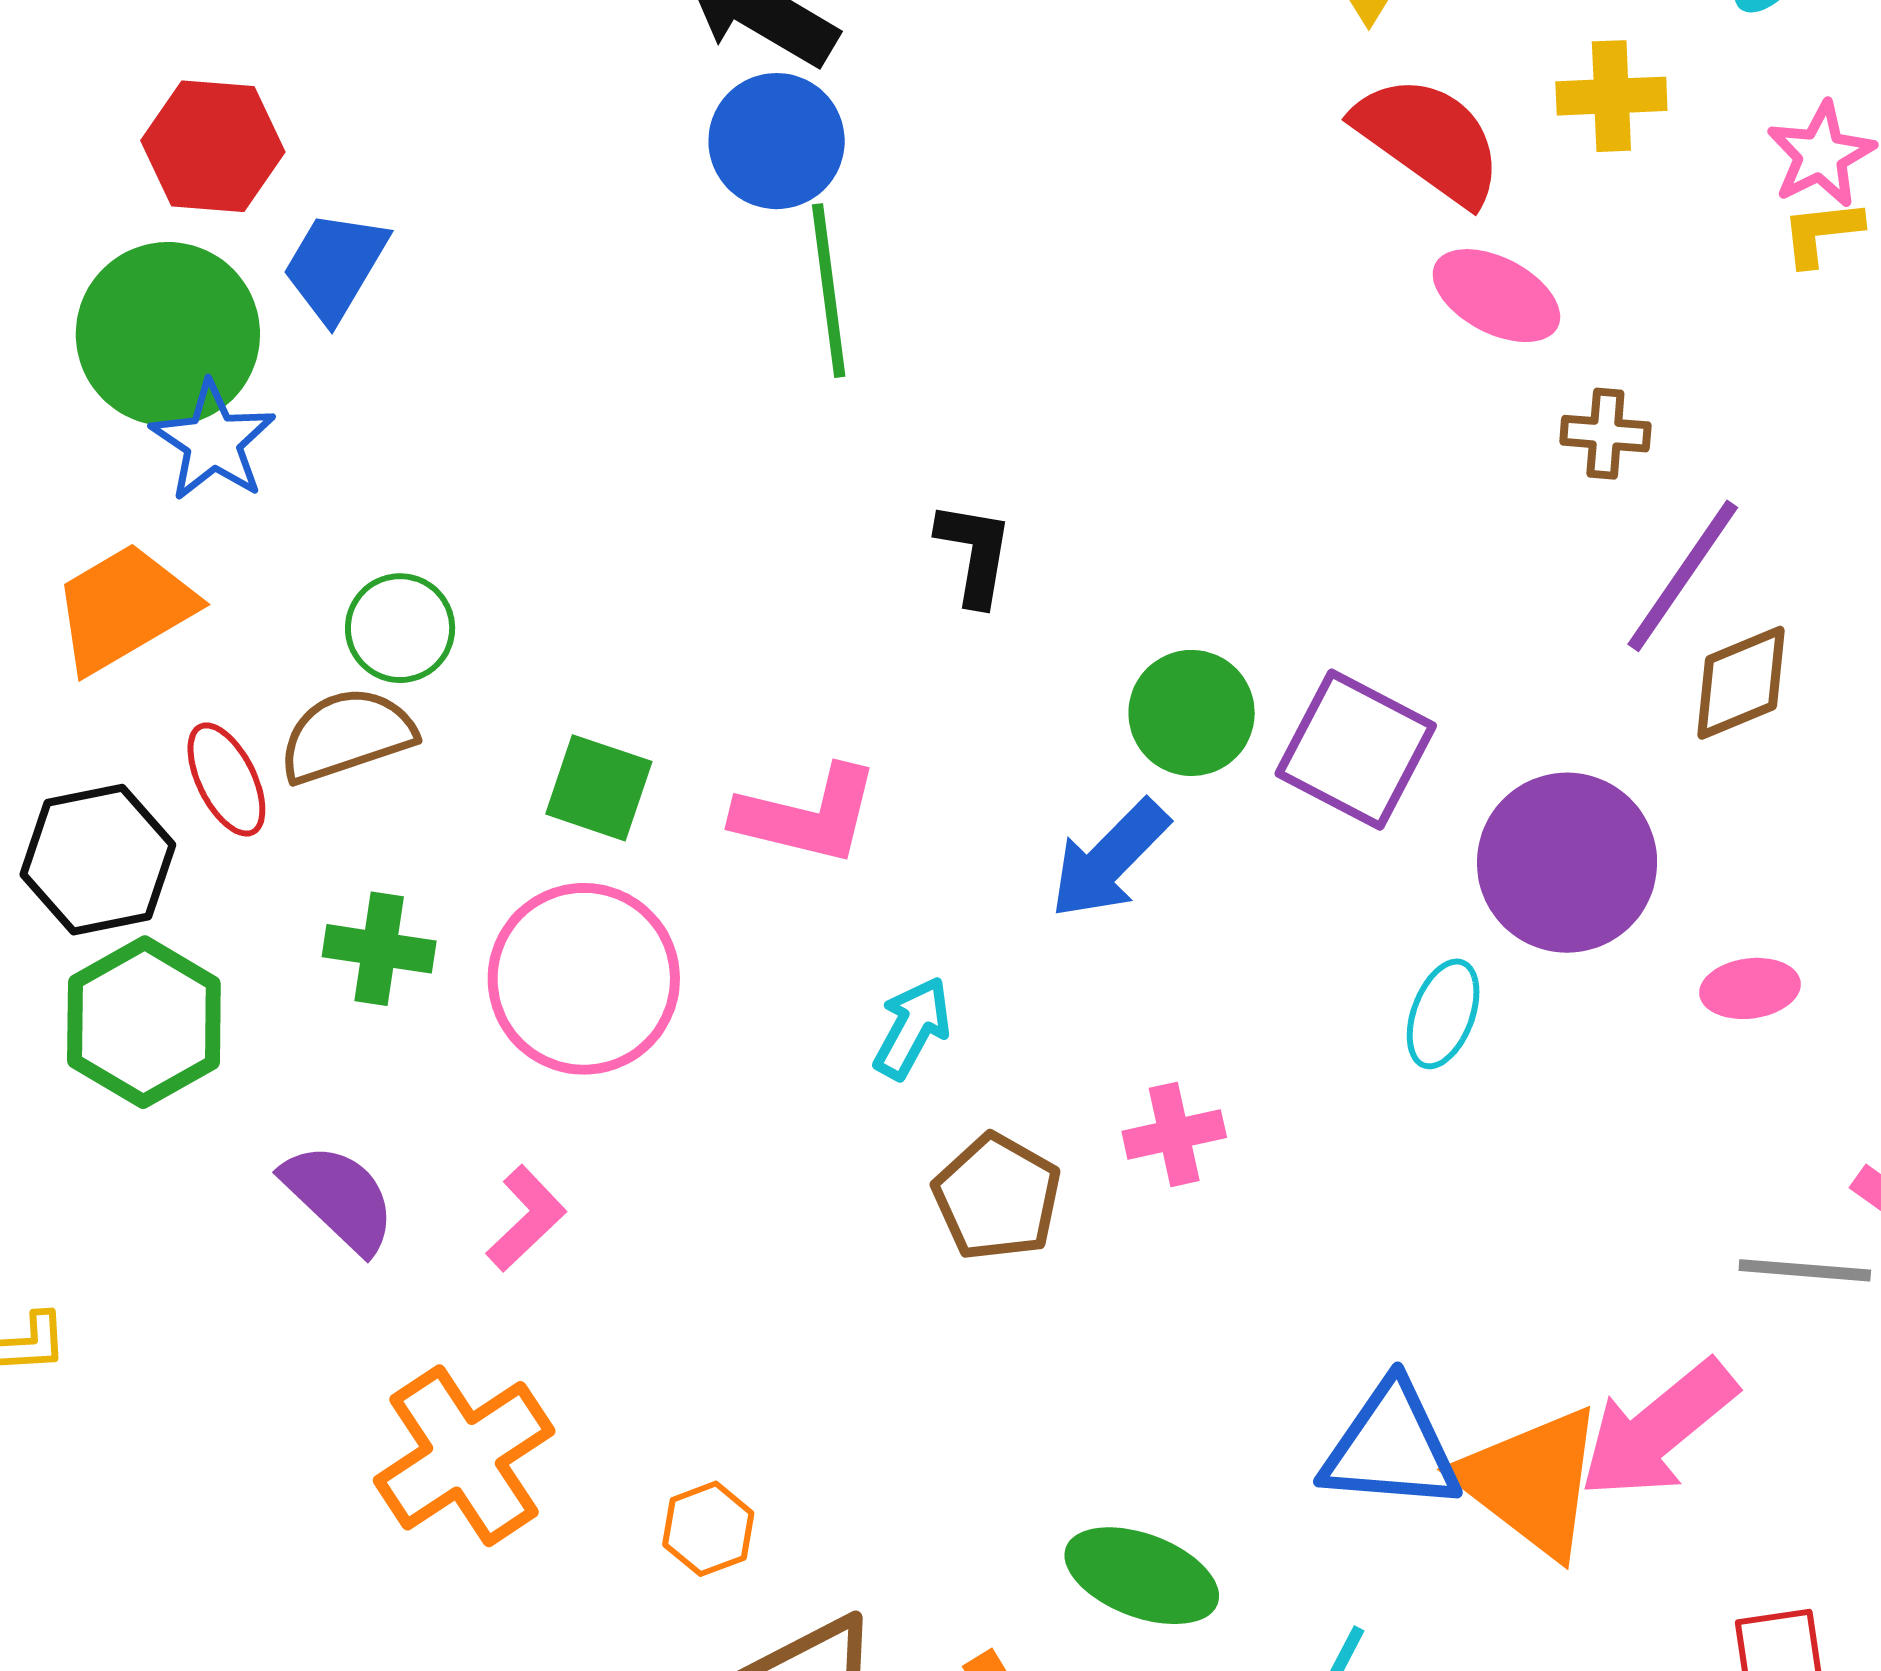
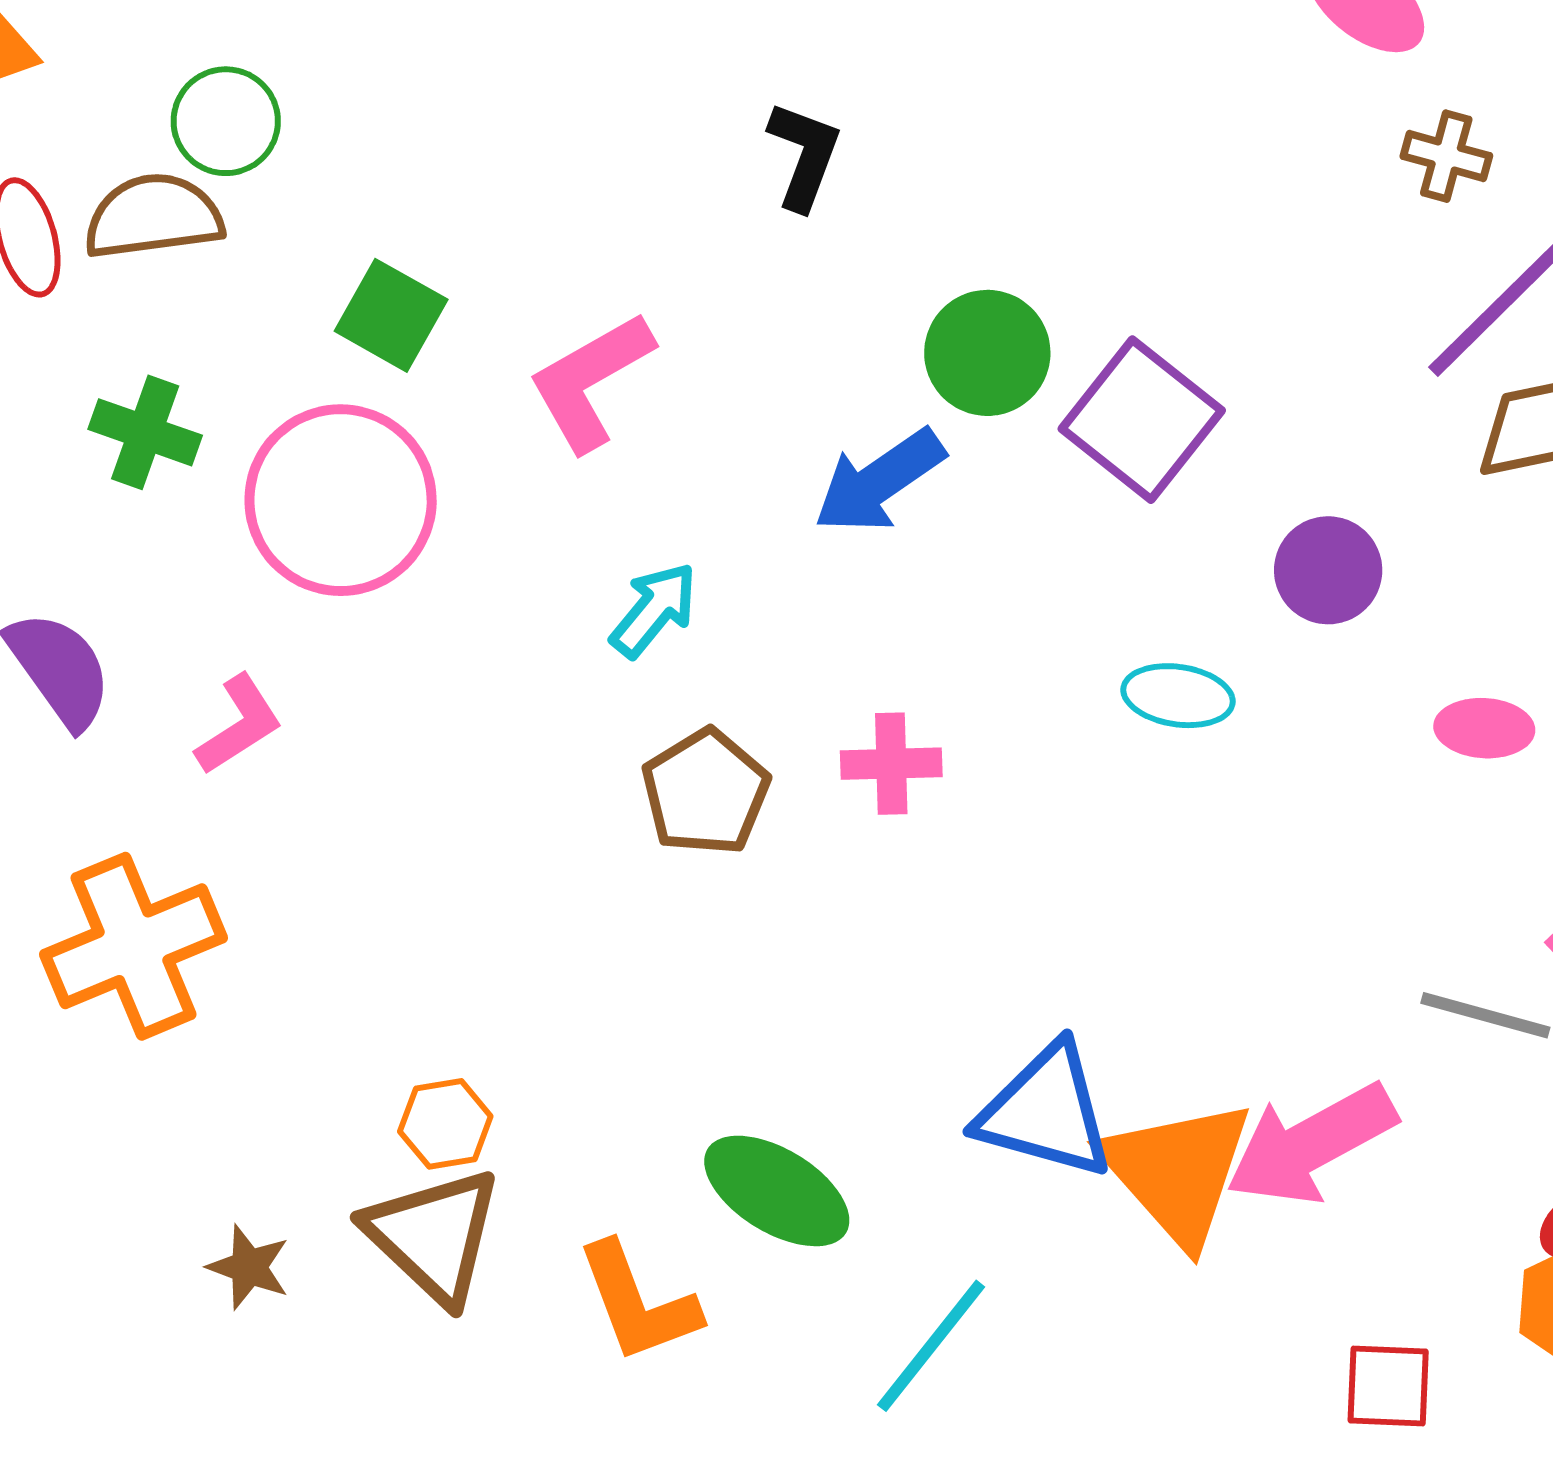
pink L-shape: (807, 815) -> (591, 381), turned 126
purple circle: (1567, 863) -> (1328, 570), size x0.6
cyan ellipse: (1443, 1014) -> (1178, 696), turned 67
orange hexagon: (708, 1529) -> (445, 1124), moved

